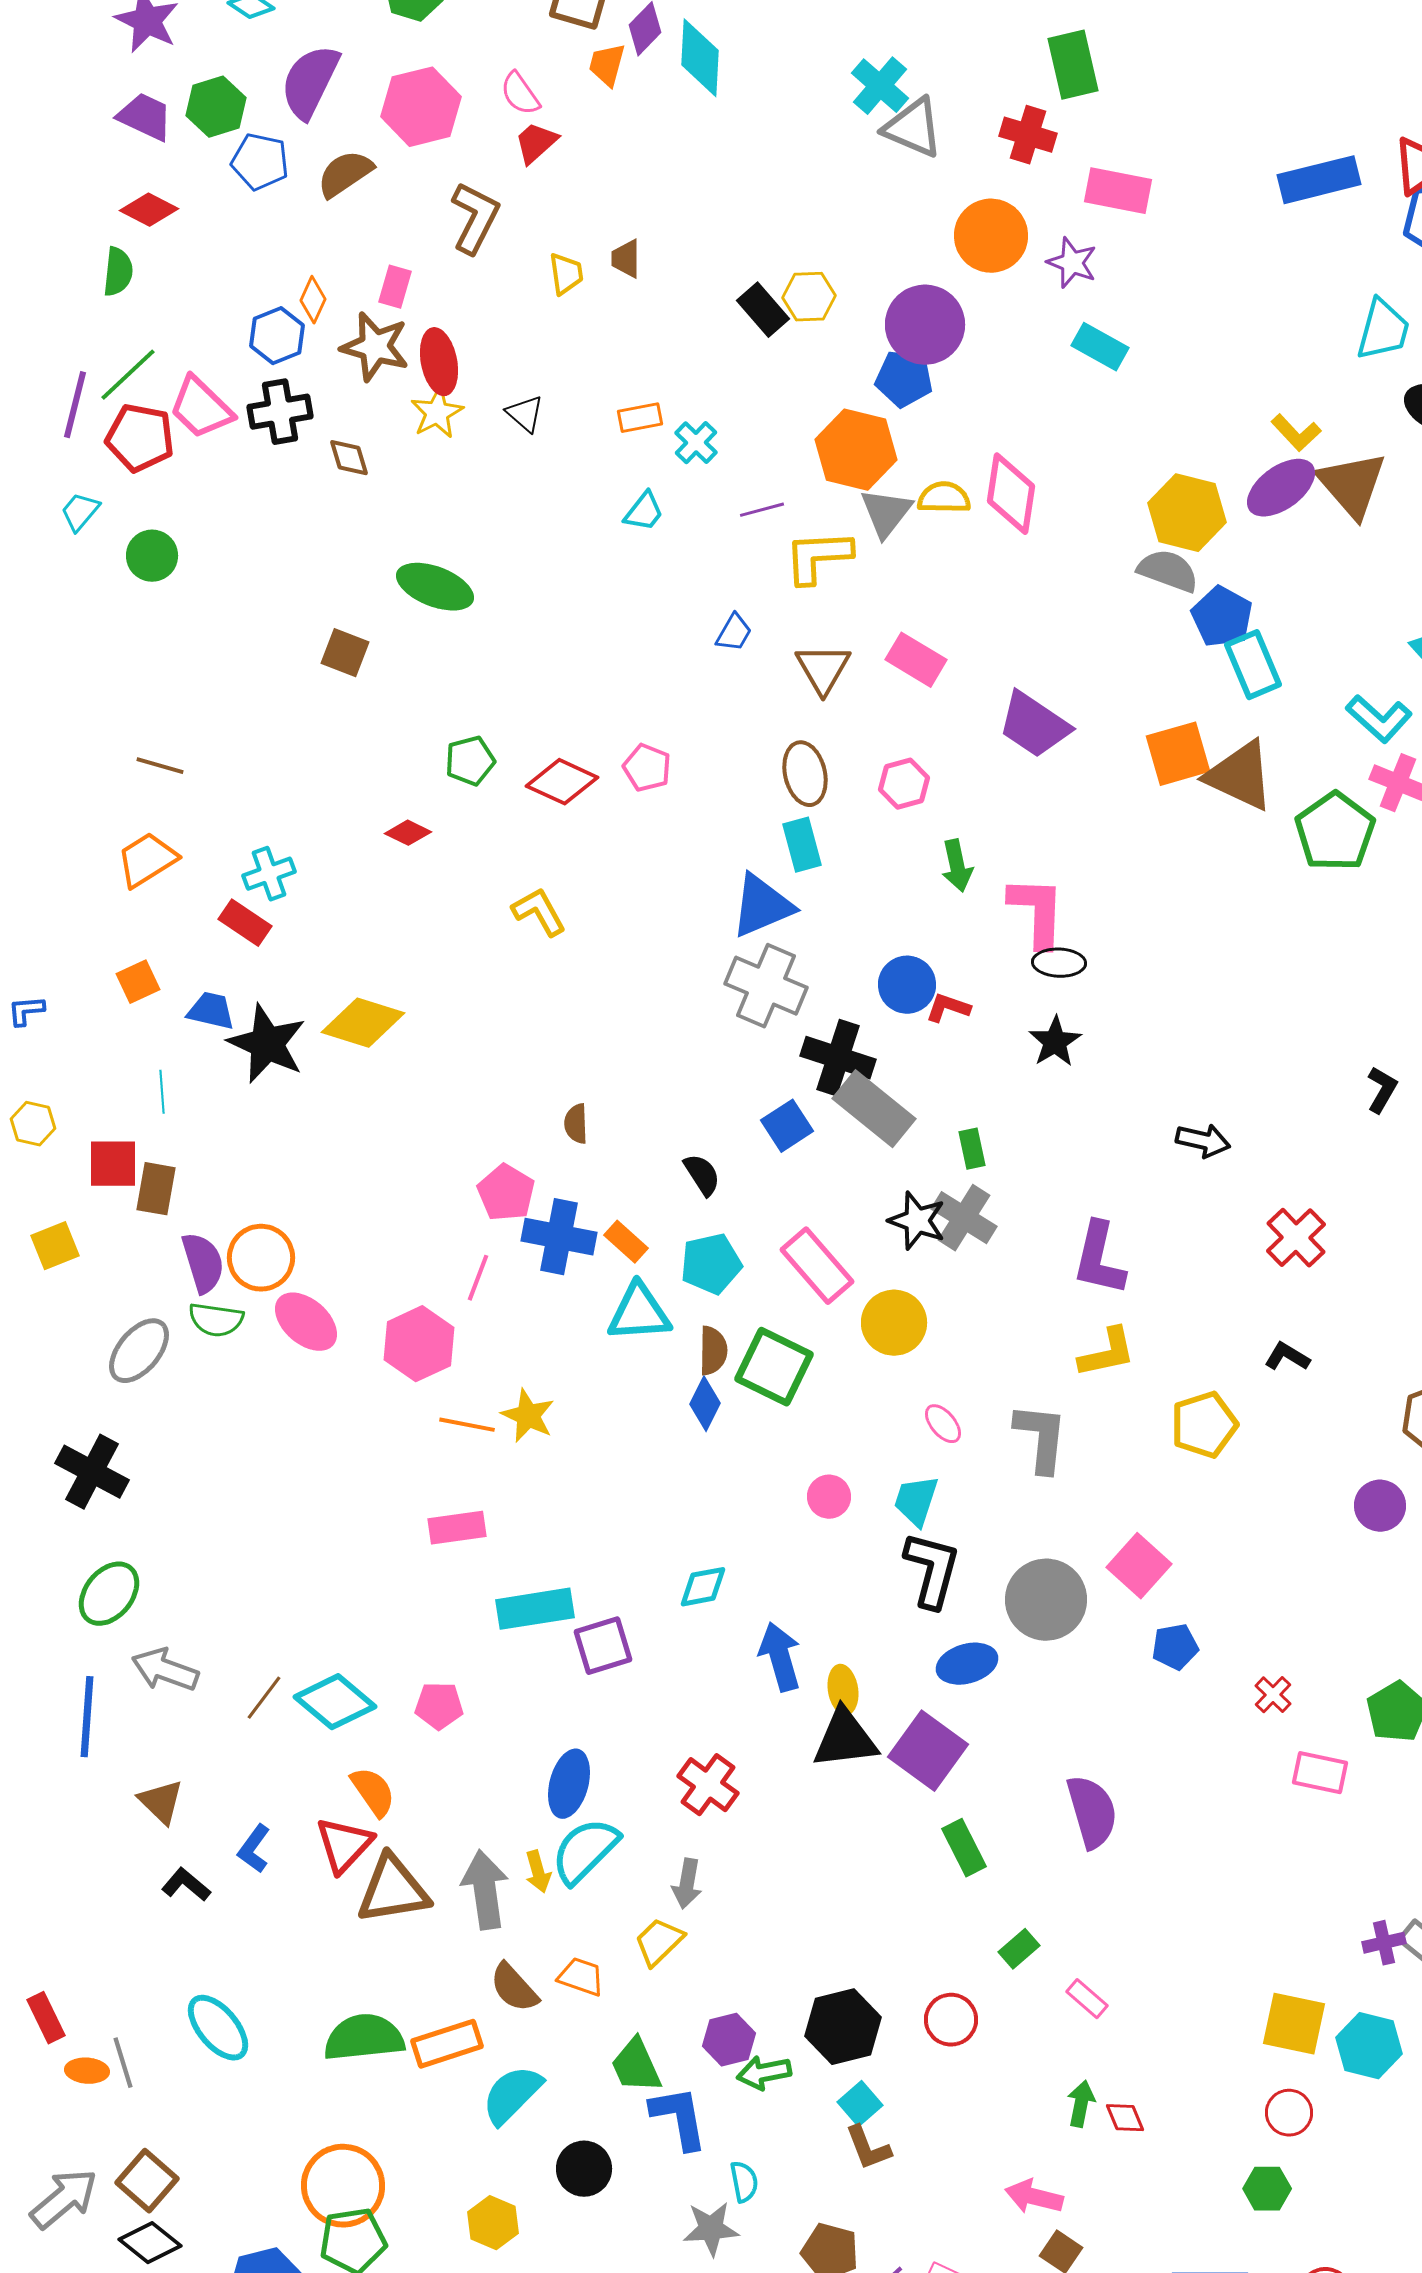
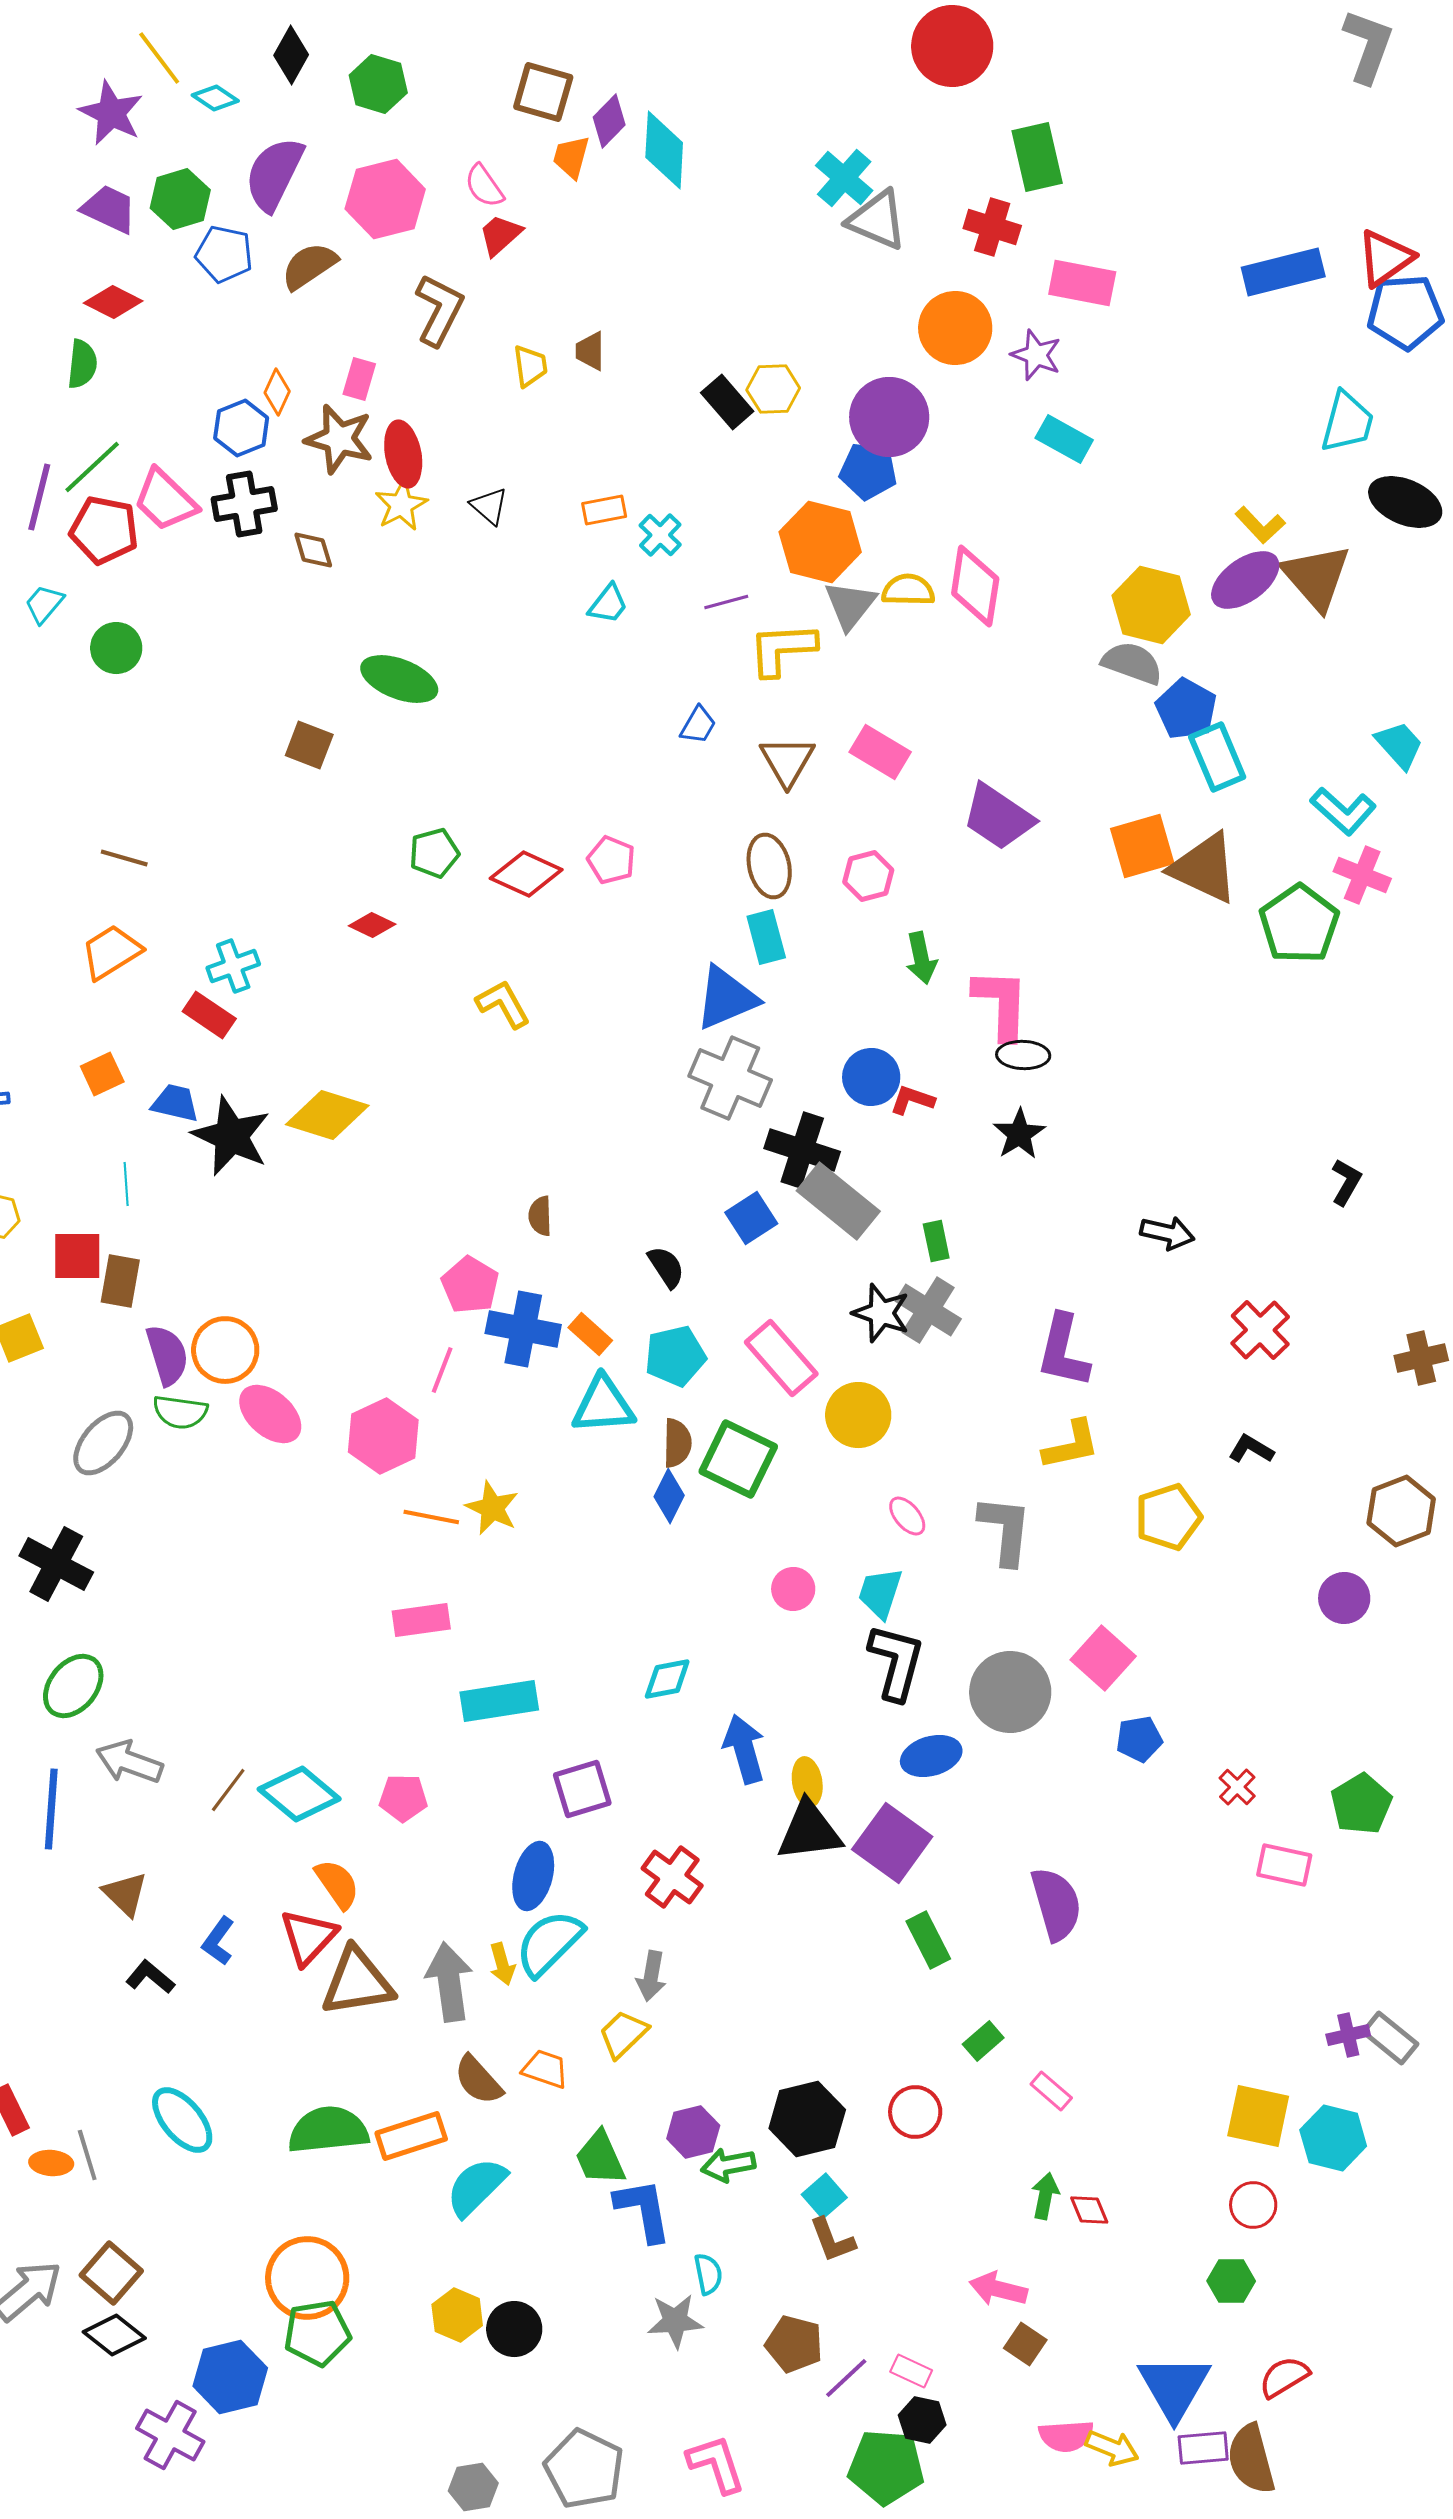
purple square: (603, 1646) -> (582, 1789), moved
black circle: (584, 2169) -> (514, 2329), moved

